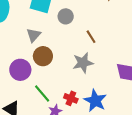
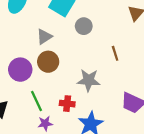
brown line: (91, 37) -> (115, 53), moved
red cross: (71, 98) -> (67, 104), moved, turned -32

